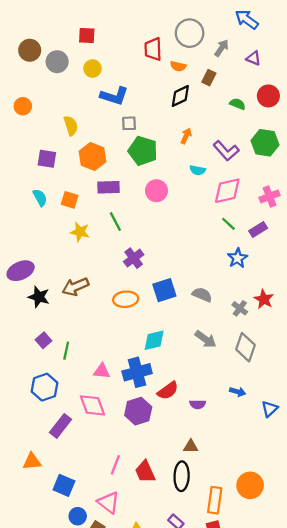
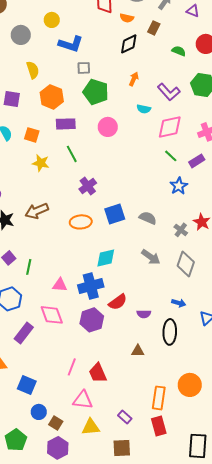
gray circle: (57, 62) -> (21, 35), moved
black ellipse: (182, 476) -> (170, 332), moved
pink triangle: (108, 502) -> (83, 400), moved, turned -30

